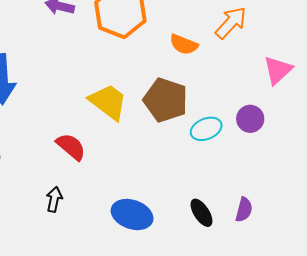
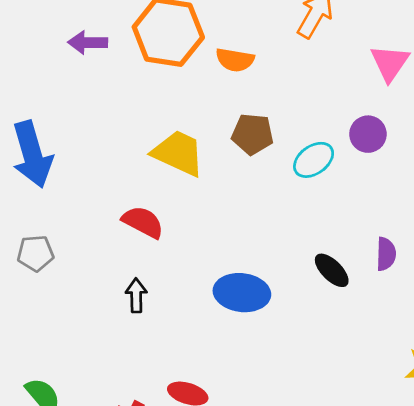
orange semicircle: (184, 44) -> (235, 60), moved
brown pentagon: (166, 100) -> (253, 134), size x0.7

